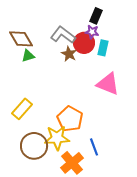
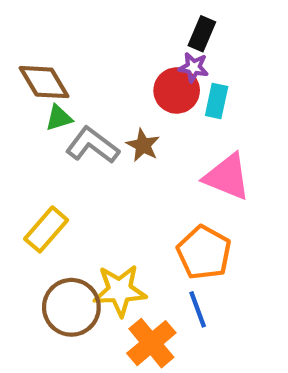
gray L-shape: (63, 35) -> (92, 145), moved
brown star: (69, 54) -> (143, 145), moved
orange pentagon: (70, 119) -> (204, 253), moved

